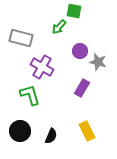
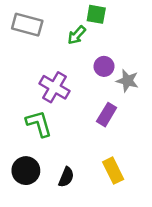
gray rectangle: (21, 38) -> (27, 25), moved

